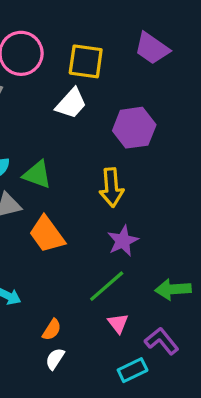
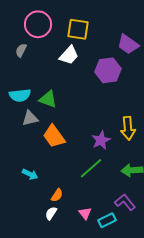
purple trapezoid: (152, 48) -> (128, 44), moved
yellow arrow: (112, 187) -> (128, 128), moved
pink triangle: (118, 323) -> (85, 213), moved
white semicircle: (55, 359) -> (51, 213), moved

